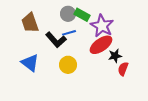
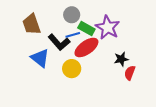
green rectangle: (82, 15) -> (86, 28), moved
red ellipse: (101, 45) -> (86, 47), moved
blue triangle: (30, 63) -> (40, 58), moved

